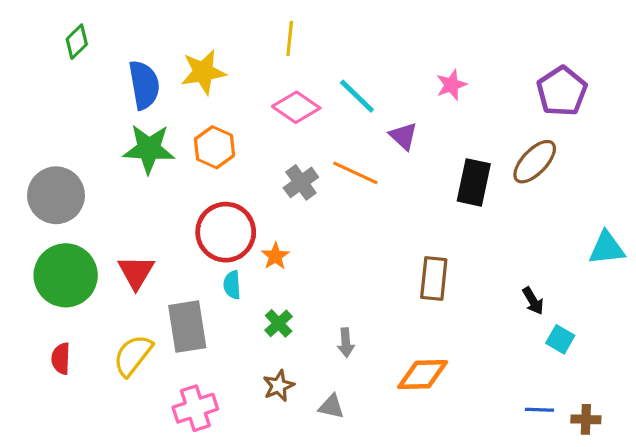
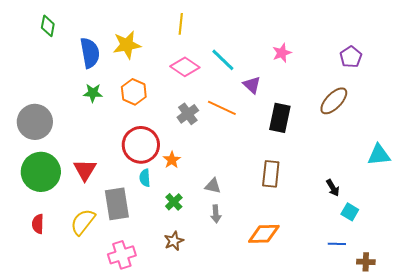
green diamond: (77, 42) -> (48, 26), turned -35
purple pentagon: (562, 91) -> (351, 57), size x0.7
green star: (149, 149) -> (93, 93), size x0.6
black rectangle: (474, 182) -> (280, 118), moved
gray triangle: (331, 407) -> (213, 186), moved
blue line: (539, 410) -> (337, 244), moved

